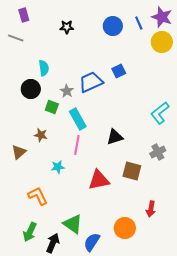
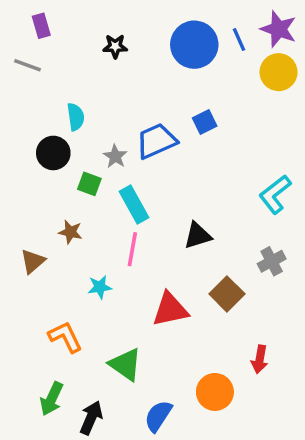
blue circle: (113, 26) -> (194, 45), size x1.4
brown square: (132, 171) -> (227, 294), turned 30
green triangle: (73, 224) -> (126, 364), moved

